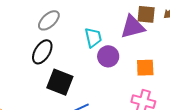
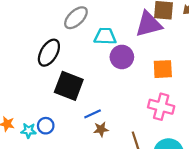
gray ellipse: (49, 20) -> (76, 18), moved
cyan trapezoid: (93, 38) -> (105, 36), turned -75

